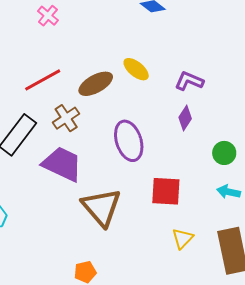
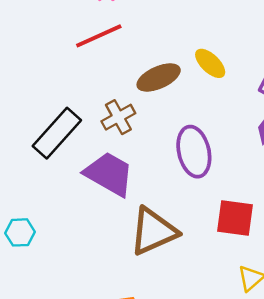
red line: (43, 80) -> (99, 36), moved
brown triangle: (101, 207) -> (153, 231), turned 42

